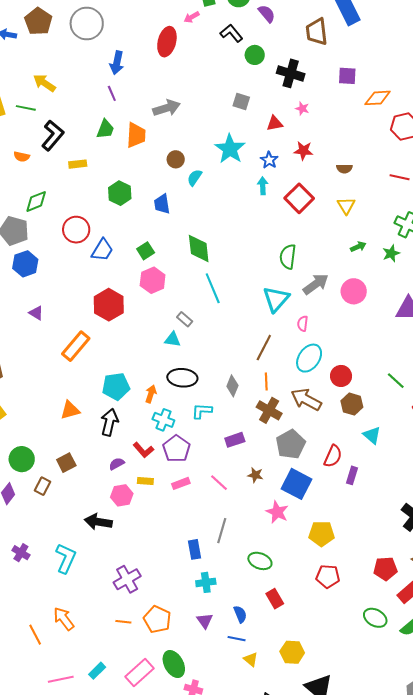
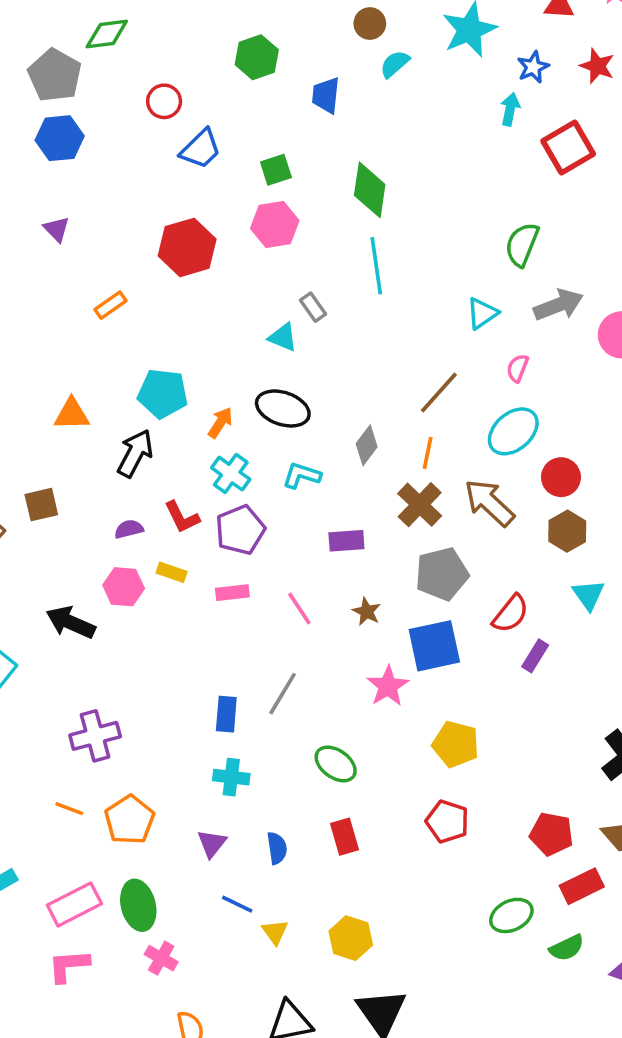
red circle: (76, 230) -> (164, 101), size x0.7
cyan triangle: (276, 299) -> (482, 313), size x0.7
orange rectangle: (76, 346) -> (111, 305), size x0.6
blue square: (297, 484) -> (434, 646), turned 36
green ellipse: (375, 618) -> (511, 915), turned -70
blue line: (237, 639) -> (237, 904), moved

